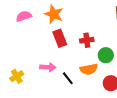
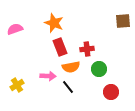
pink semicircle: (24, 16) -> (15, 29), moved
green circle: (106, 55) -> (99, 69), moved
orange semicircle: (89, 69) -> (71, 67), moved

